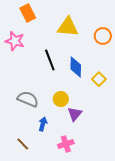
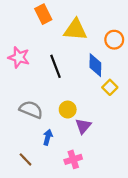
orange rectangle: (28, 13) -> (43, 14), moved
pink star: (15, 41) -> (19, 57), moved
blue diamond: (76, 67) -> (95, 65), moved

